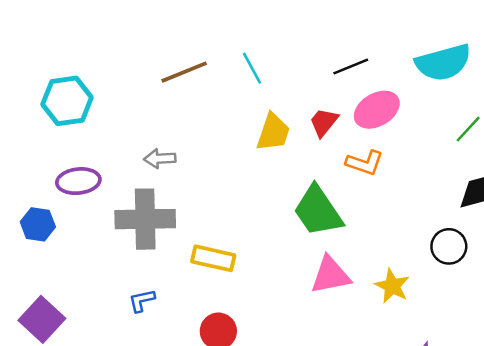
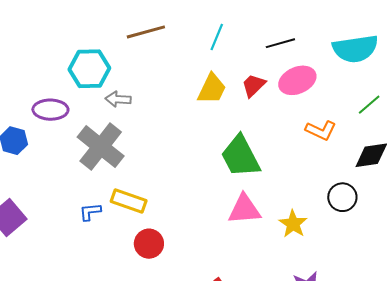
cyan line: (252, 68) -> (217, 37), moved, turned 44
cyan hexagon: (67, 101) -> (89, 69), moved
orange L-shape: (365, 163) -> (321, 130), moved
gray cross: (145, 219) -> (101, 147), turned 33
yellow rectangle: (213, 258) -> (129, 201), moved

